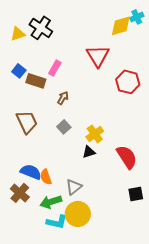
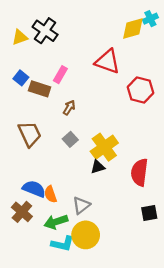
red triangle: (98, 56) -> (108, 61), turned -40
yellow cross: (95, 134) -> (104, 147), size x1.4
red semicircle: (127, 157) -> (139, 172), turned -140

